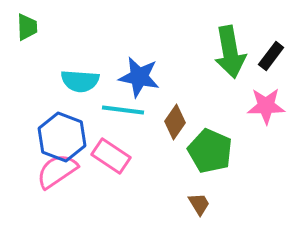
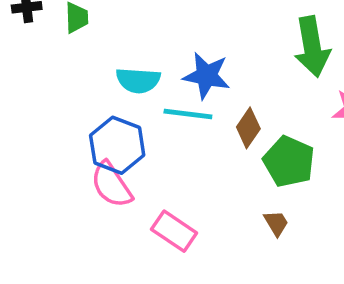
pink rectangle: (111, 156) -> (174, 231), moved
pink semicircle: (57, 171) -> (111, 185), turned -90

